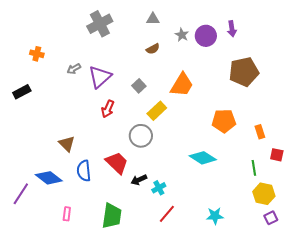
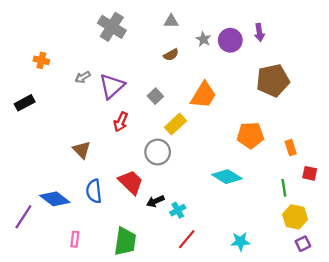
gray cross: (100, 24) -> (112, 27), turned -30
brown triangle: (67, 144) -> (82, 150), moved

